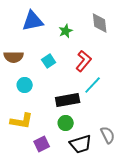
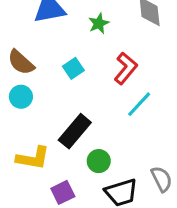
brown semicircle: (14, 57) -> (21, 62), turned 42
cyan circle: (25, 85) -> (21, 97), moved
black rectangle: (68, 100) -> (75, 131), moved, turned -40

